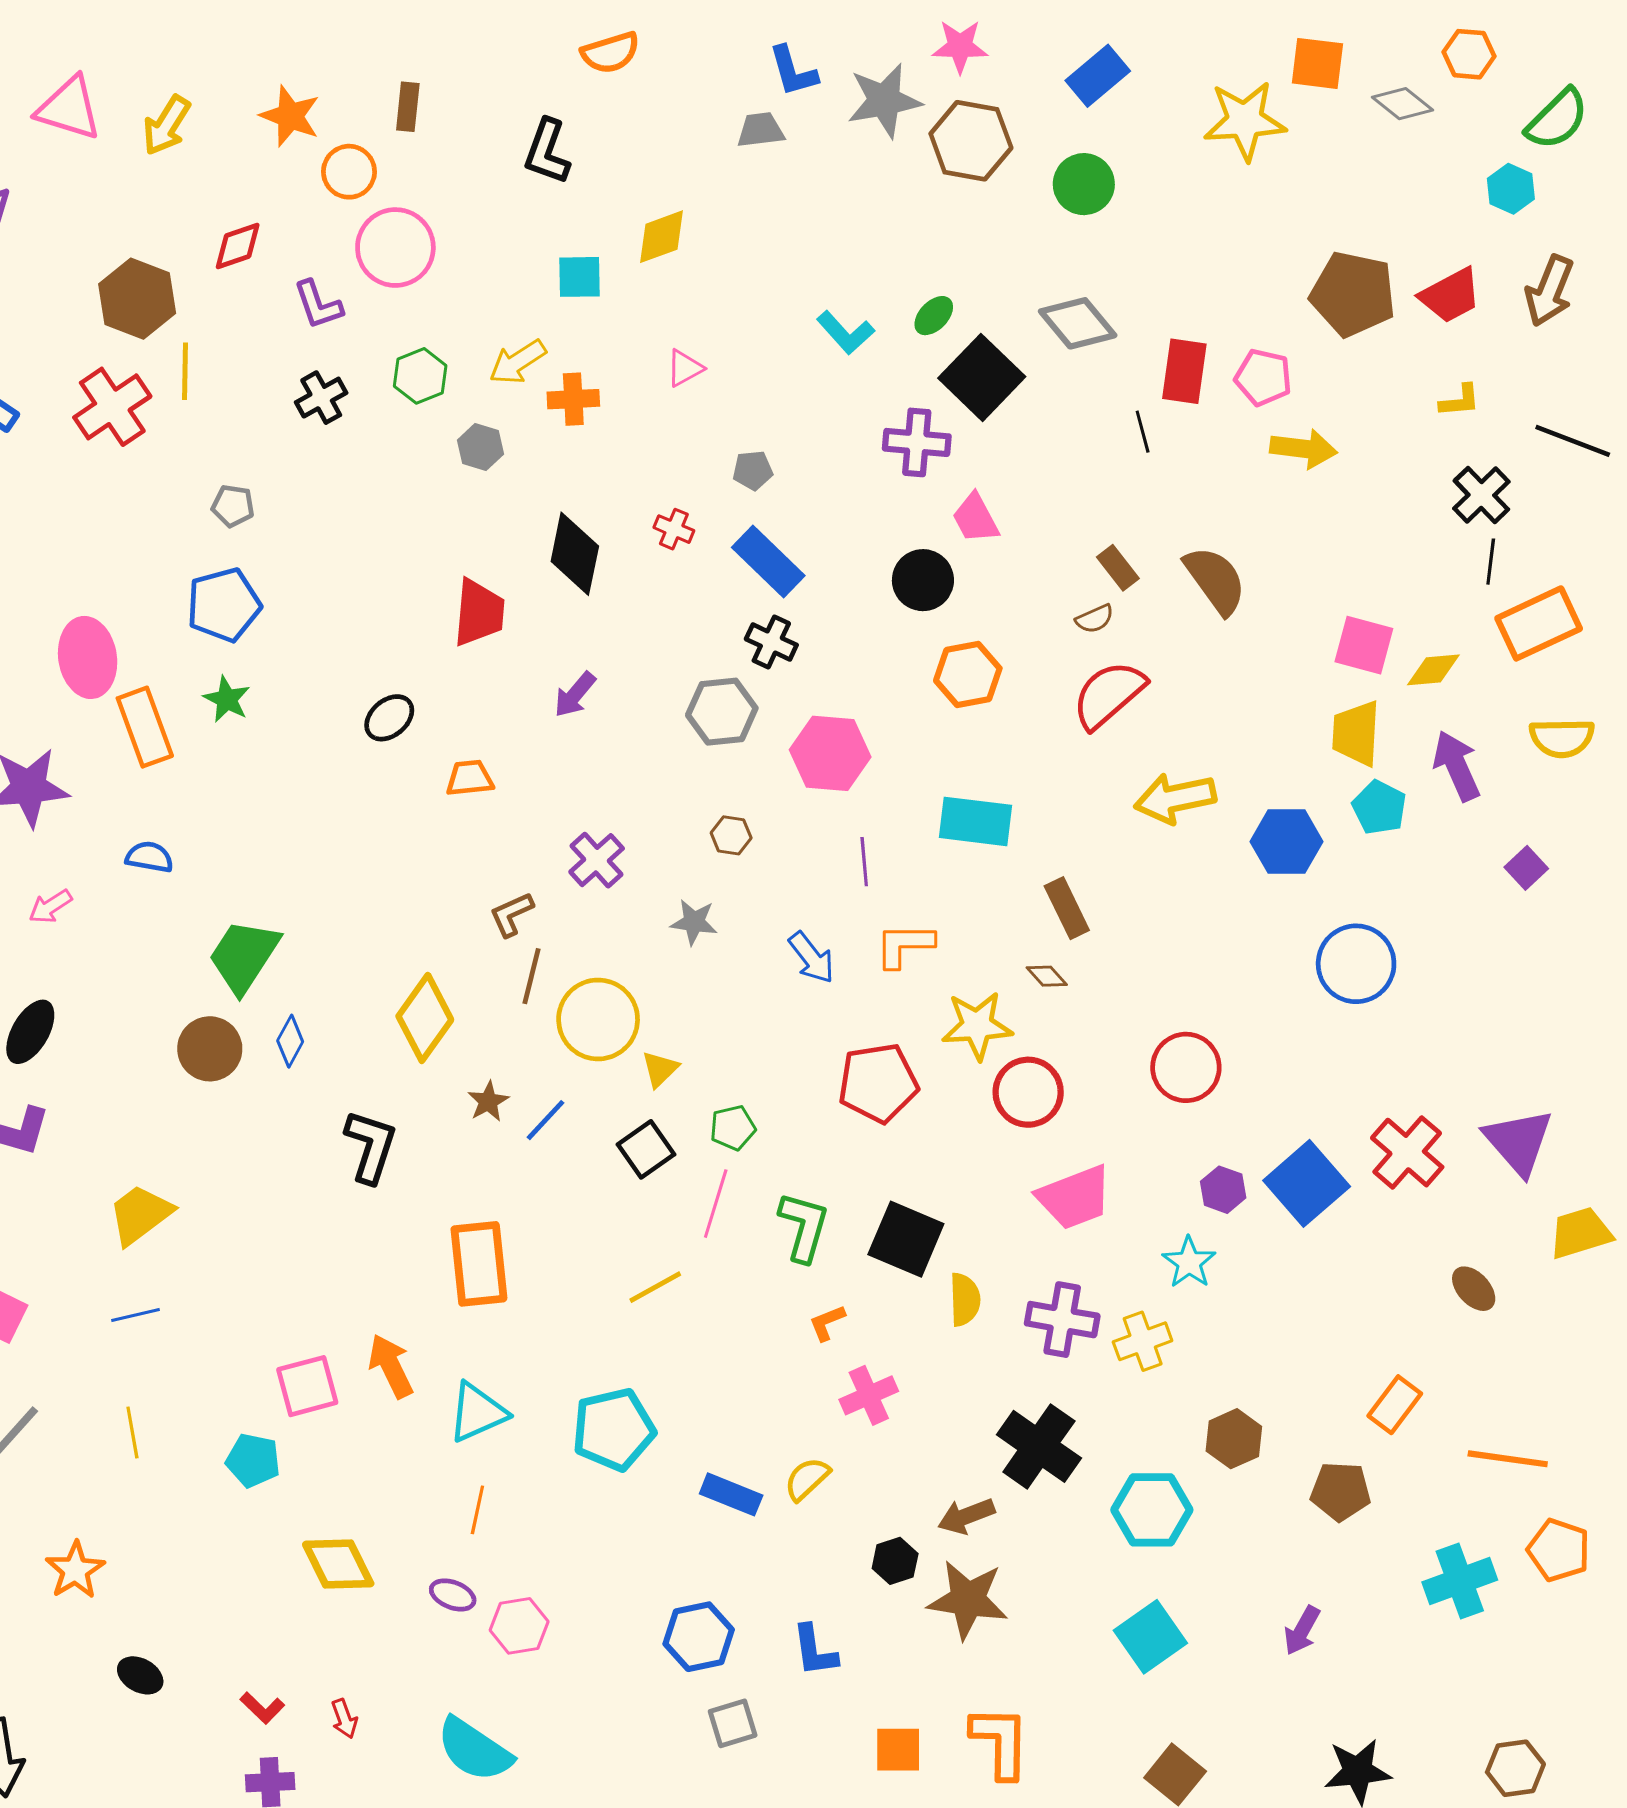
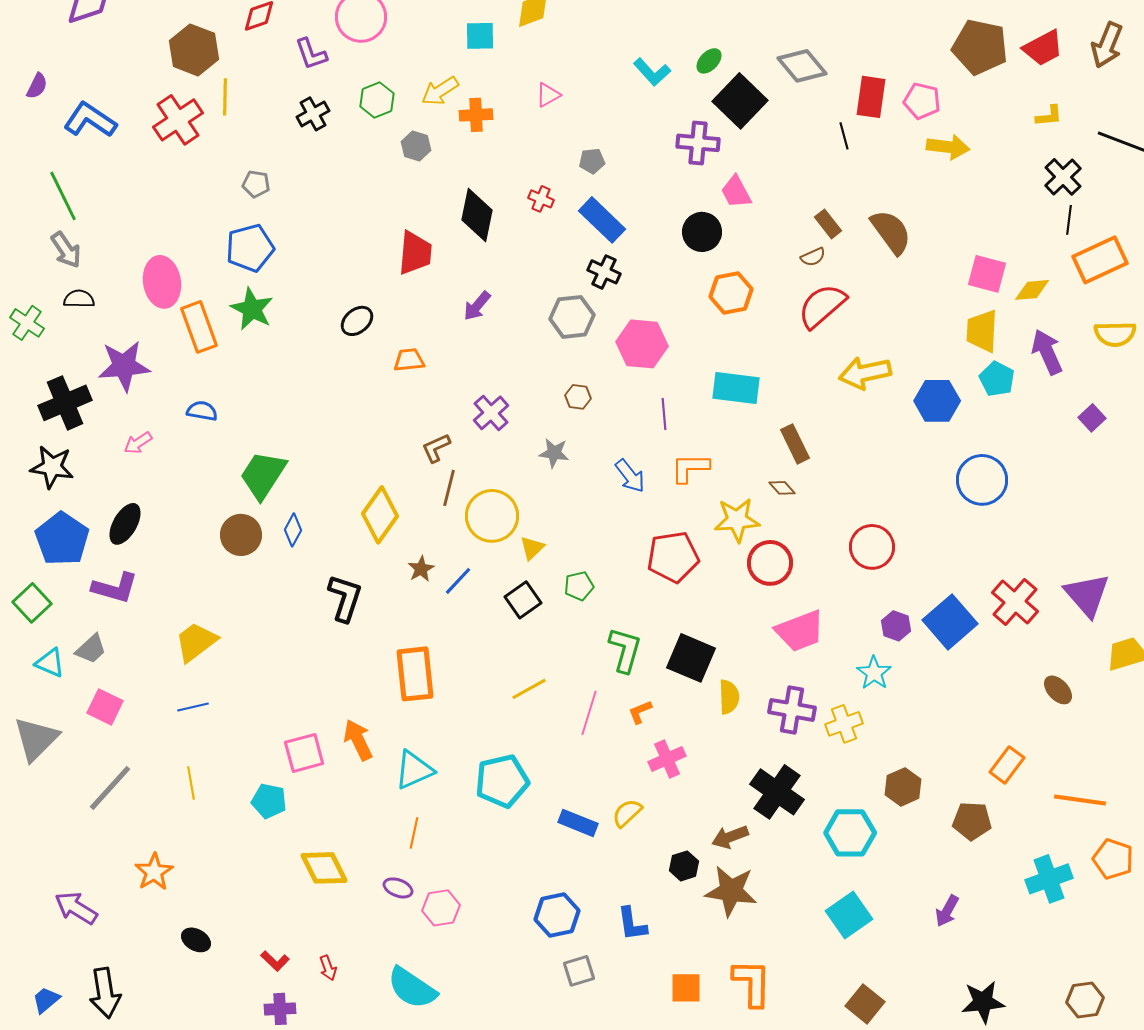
green star: (227, 699) -> (252, 309), size x1.4
pink line: (716, 1204) -> (589, 713), moved

